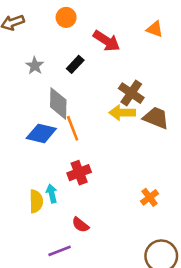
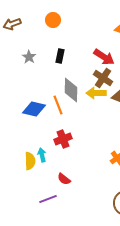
red arrow: (106, 41) -> (104, 57), moved
black rectangle: (75, 64) -> (60, 56), turned -32
gray diamond: (58, 103) -> (71, 90), moved

